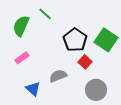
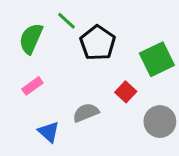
black pentagon: (75, 40) -> (98, 43), moved
green square: (106, 40) -> (157, 59), turned 30
gray circle: (96, 90) -> (160, 122), moved

